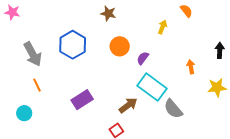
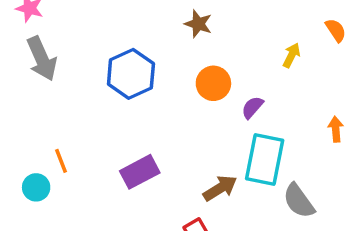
gray arrow: (33, 54) -> (42, 59), moved
orange line: (37, 85) -> (61, 161), moved
cyan rectangle: (152, 87) -> (265, 160), turned 60

